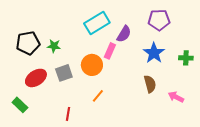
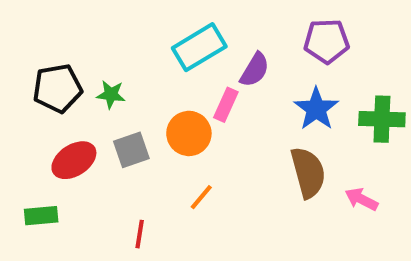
green cross: (186, 58) -> (382, 119), size x1.5
brown semicircle: (150, 84) -> (308, 172), size x1.4
green rectangle: (20, 105) -> (41, 216), turned -49

